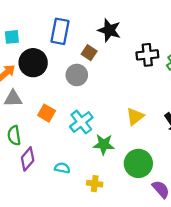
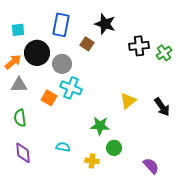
gray circle: (77, 75) -> (62, 64), moved
cyan cross: (81, 122) -> (71, 88), moved, turned -30
purple diamond: (28, 159) -> (23, 153), moved, turned -45
green circle: (138, 163) -> (114, 148), moved, size x0.6

